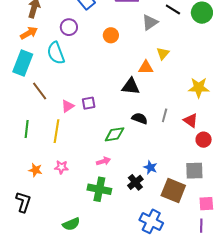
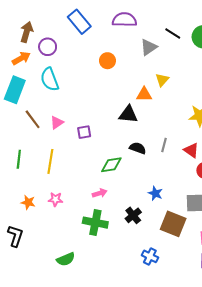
purple circle: (69, 27) -> (48, 47), moved
pink triangle: (68, 106) -> (57, 123), moved
blue star: (150, 167) -> (155, 193), moved
blue cross: (151, 221) -> (150, 256), size x0.7

